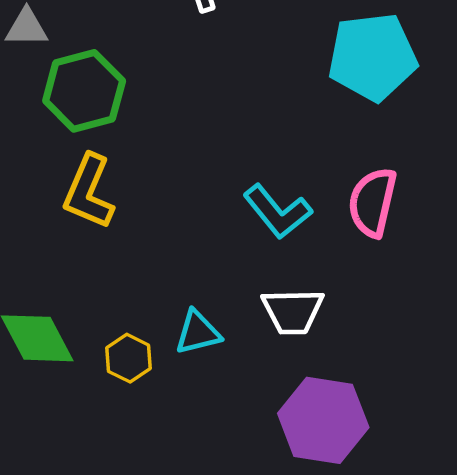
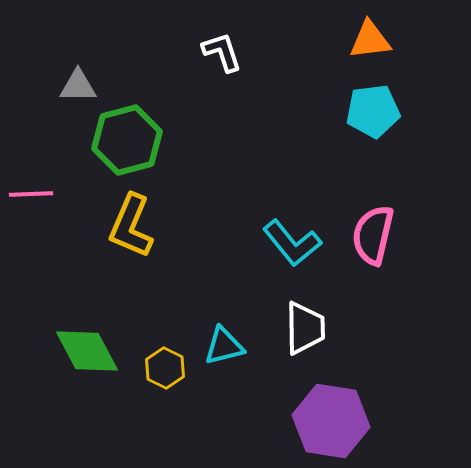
cyan pentagon: (372, 57) -> (373, 111), size x0.7
white trapezoid: (293, 311) -> (305, 328), turned -90

